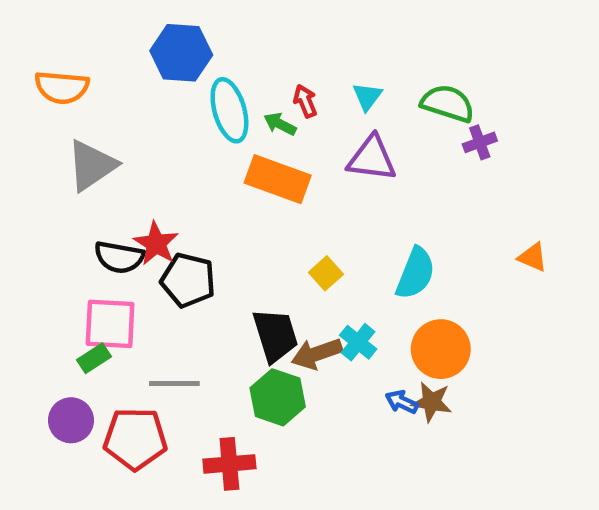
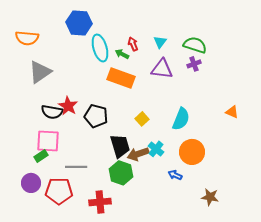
purple cross: (480, 142) -> (194, 64), moved
black pentagon: (188, 280) -> (96, 116), moved
brown star: (432, 402) -> (210, 197), moved

